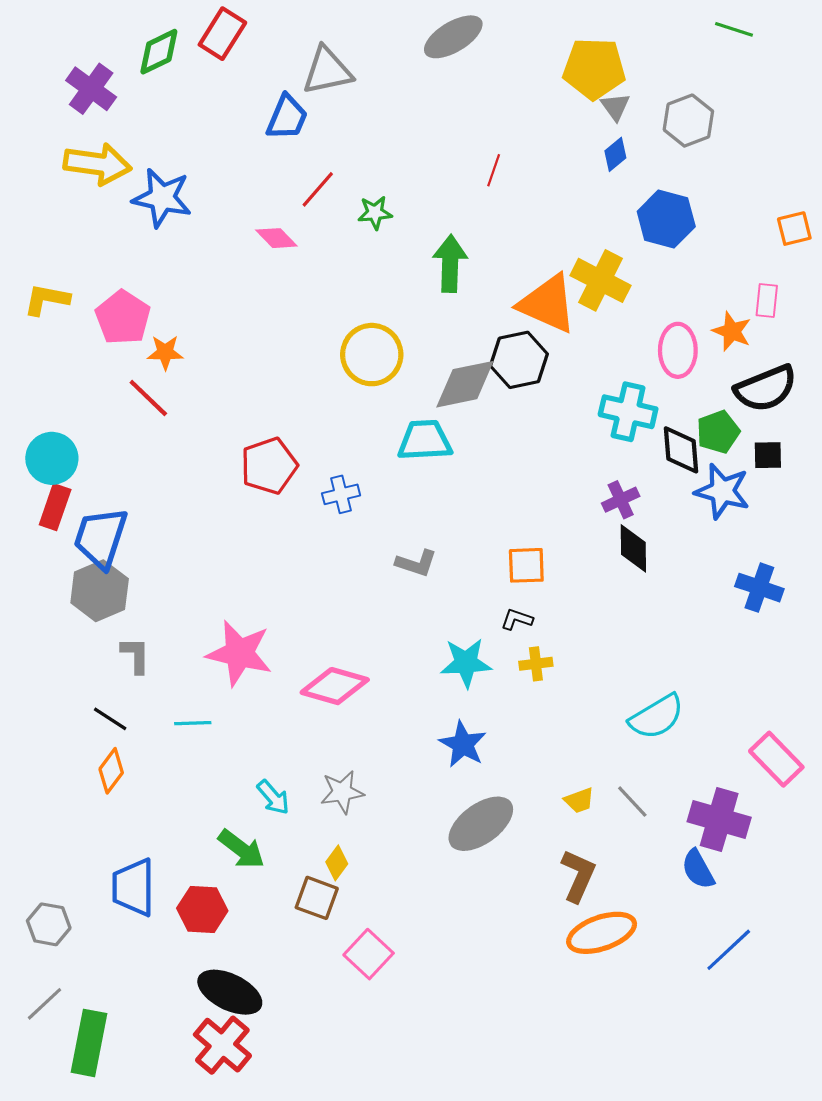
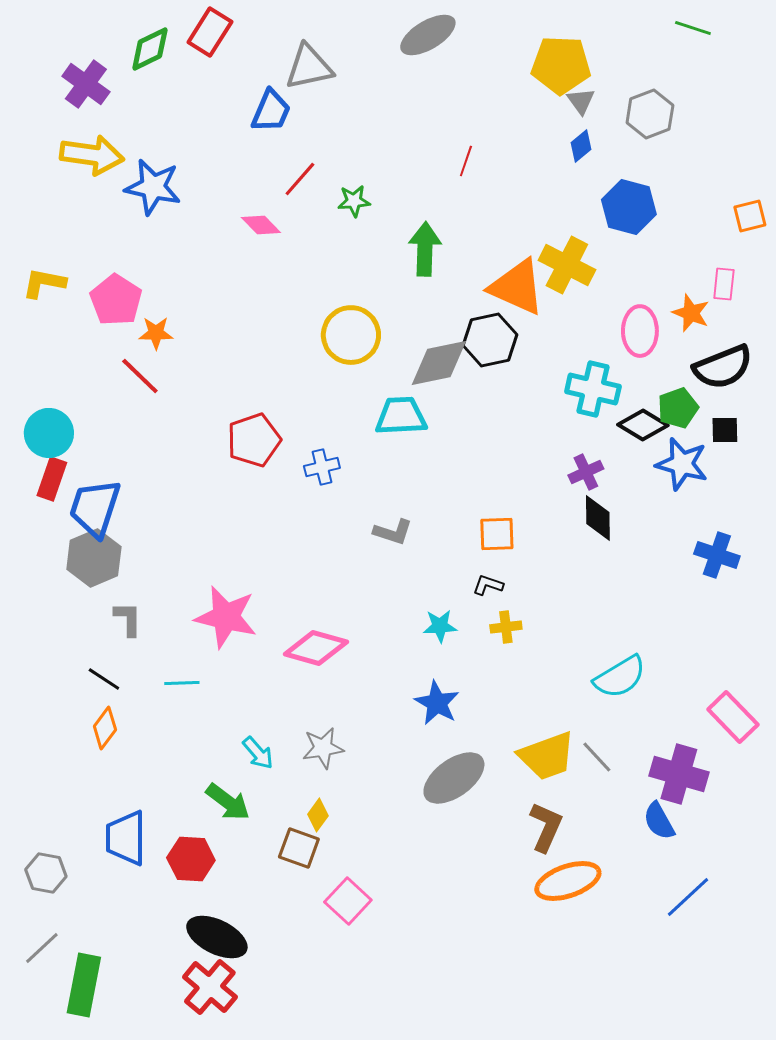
black diamond: (681, 450) -> (643, 425), turned -54
cyan star: (466, 663) -> (440, 626), size x0.7
yellow trapezoid: (579, 800) -> (547, 756), size x2.0

